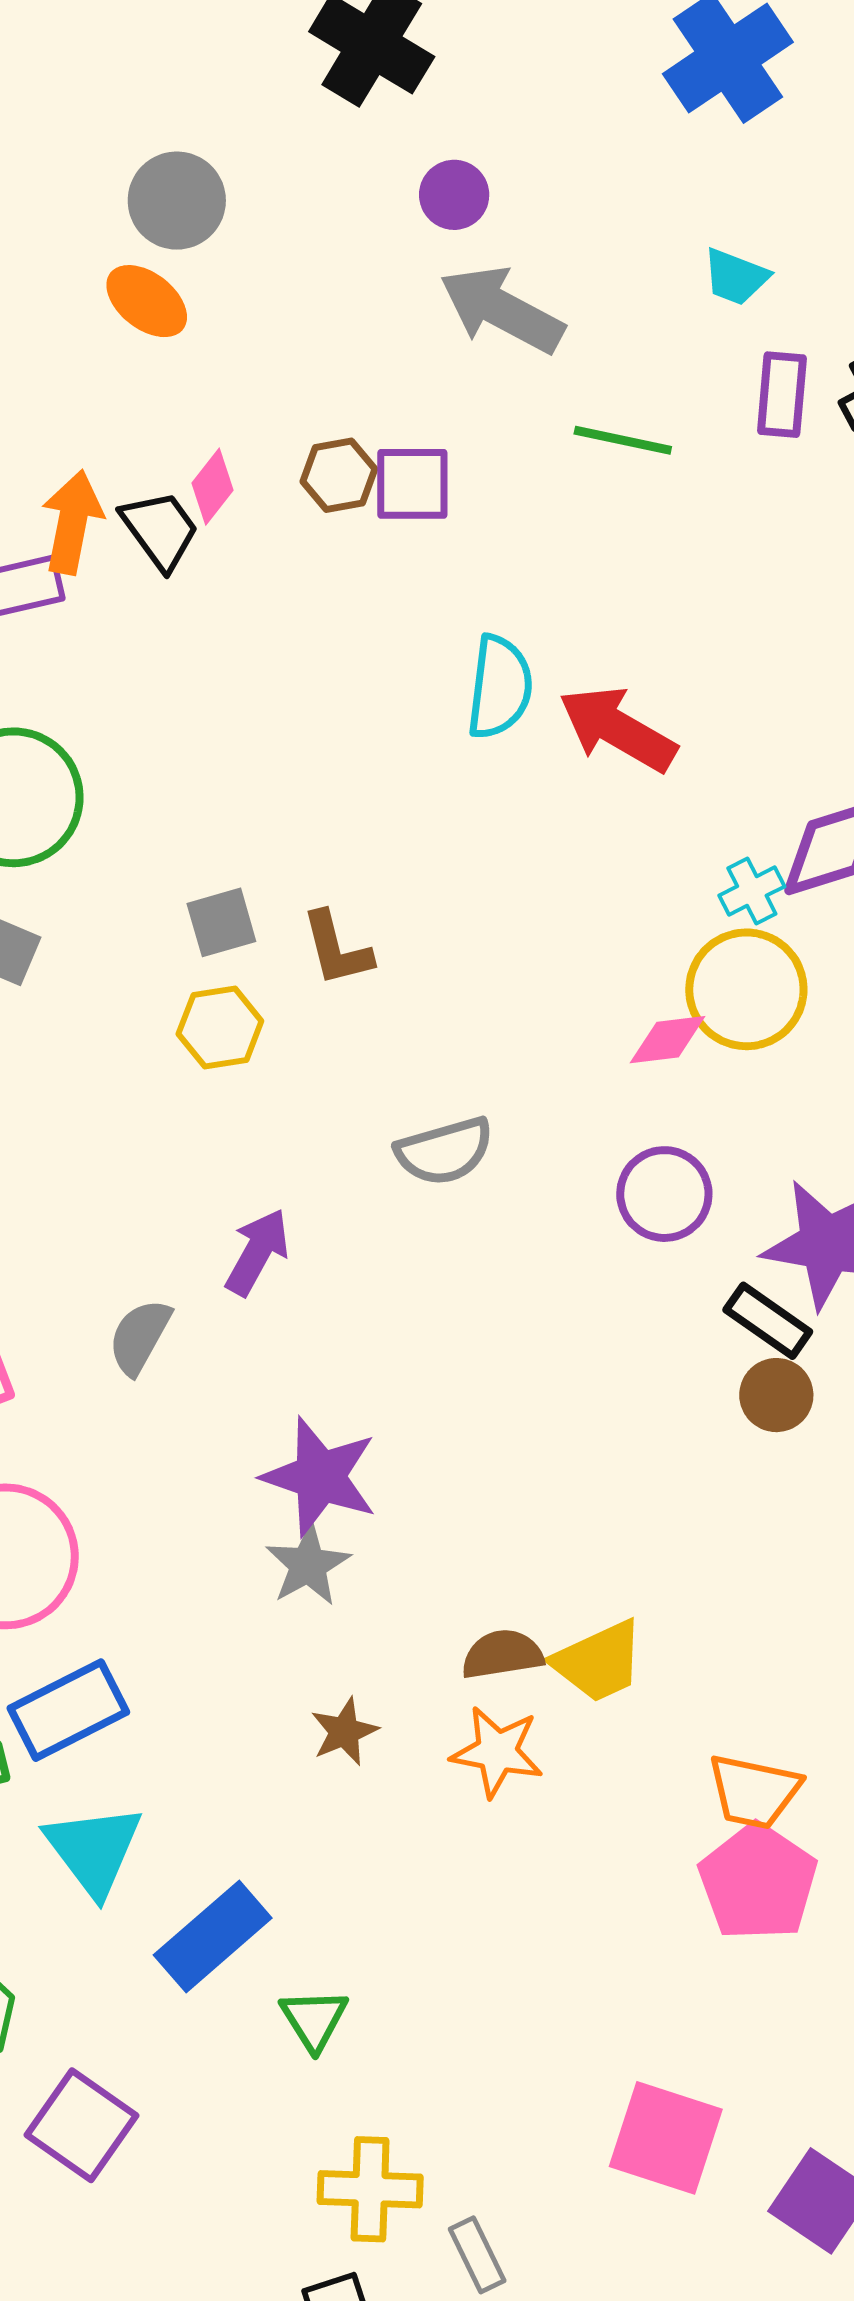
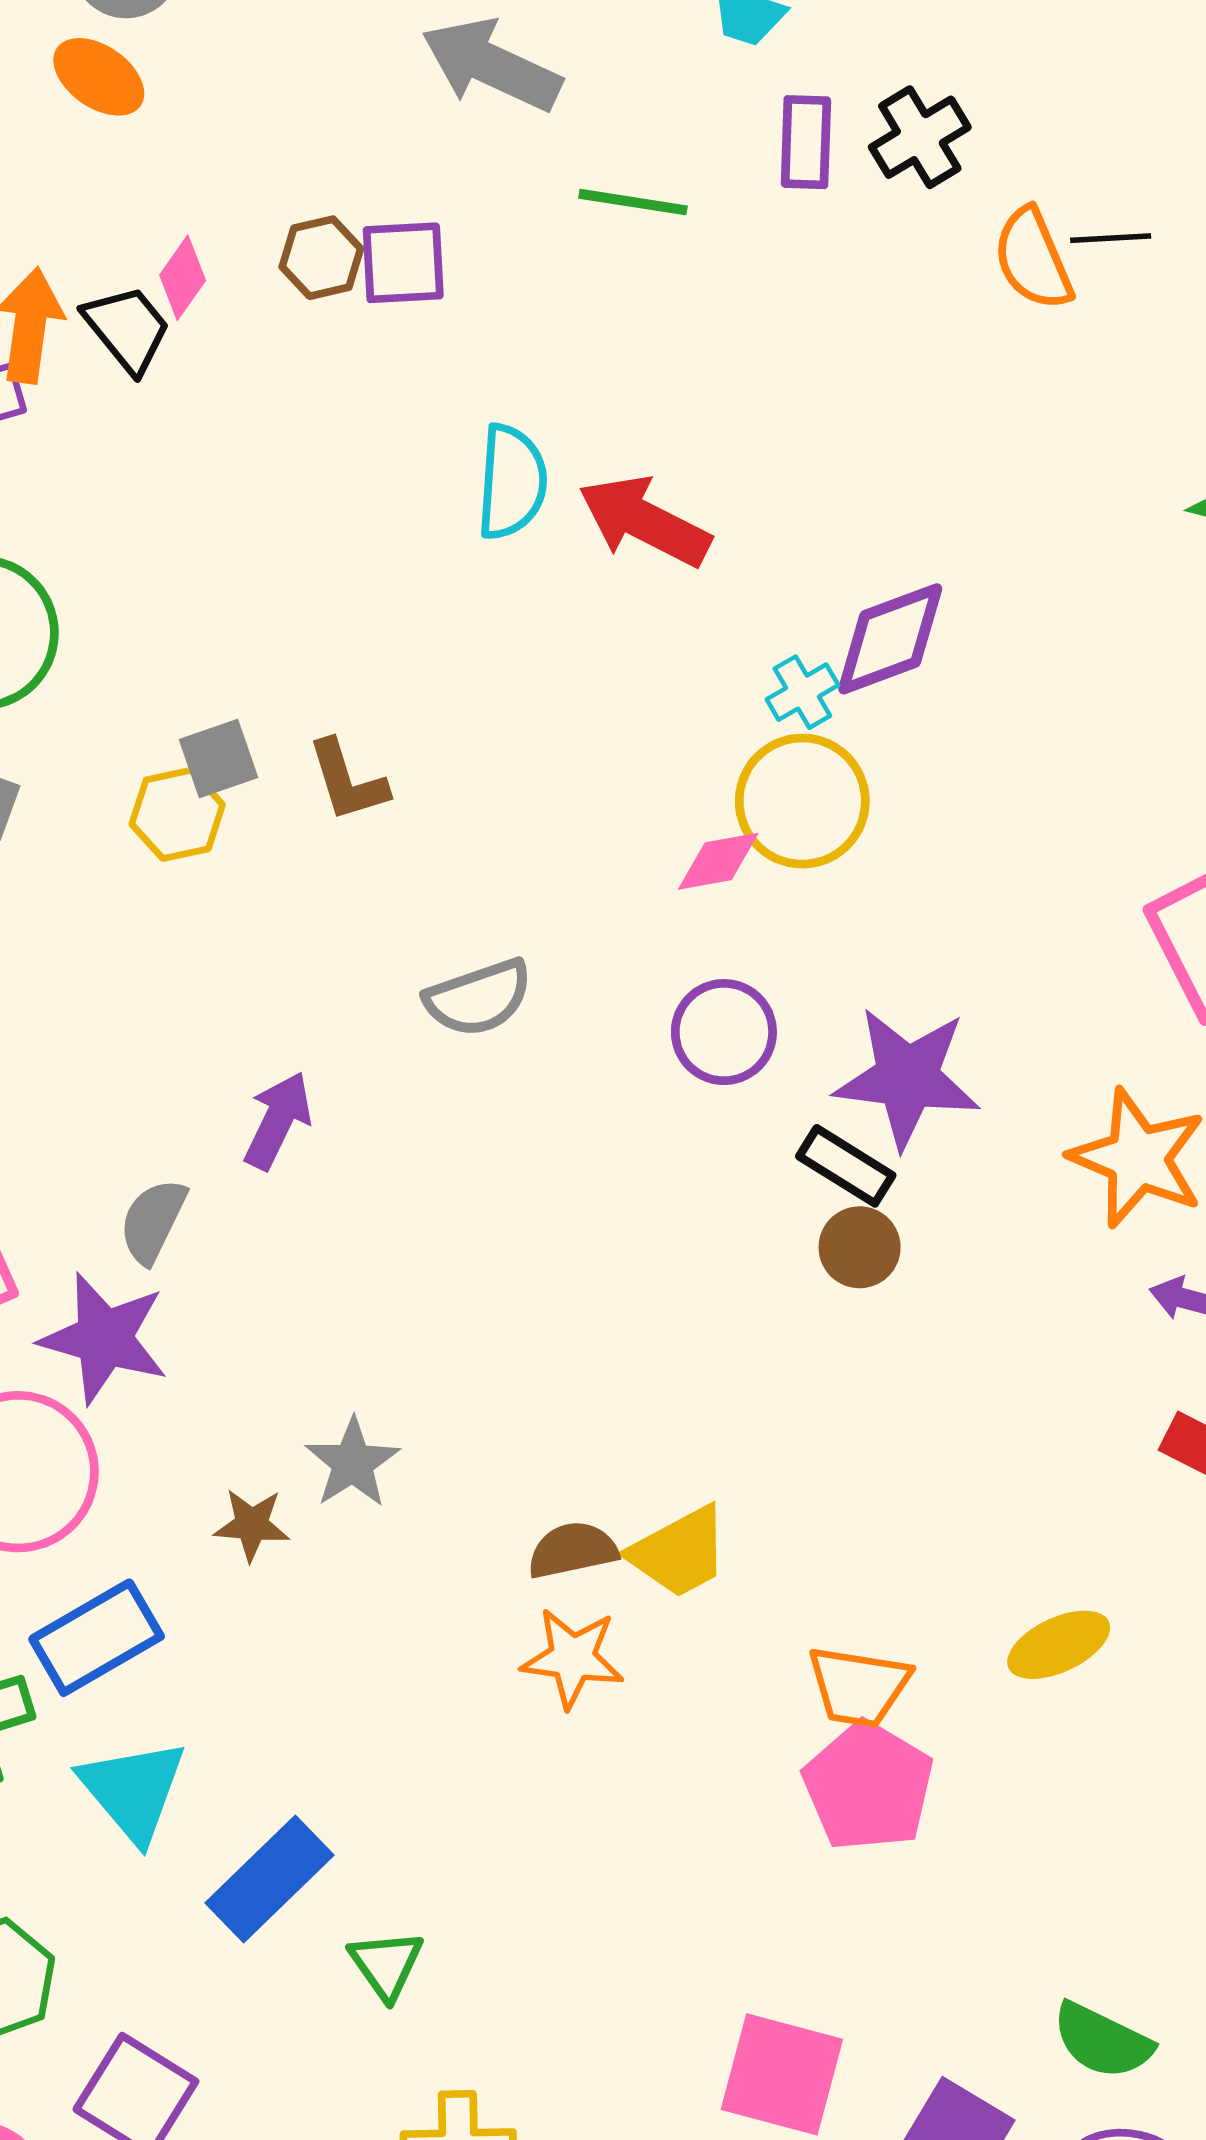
yellow hexagon: (220, 1027) -> (177, 814), moved
purple star: (320, 1477) -> (104, 1338), moved
brown star: (344, 1732) -> (252, 1525), moved, turned 30

